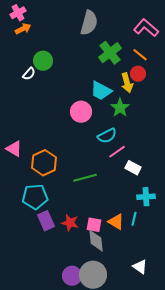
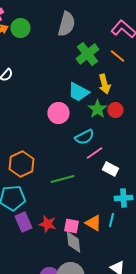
green circle: (43, 61) -> (20, 28), moved
red circle: (138, 74) -> (115, 110), moved

